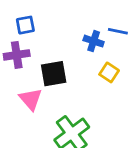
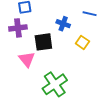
blue cross: (94, 41) -> (63, 24), moved

